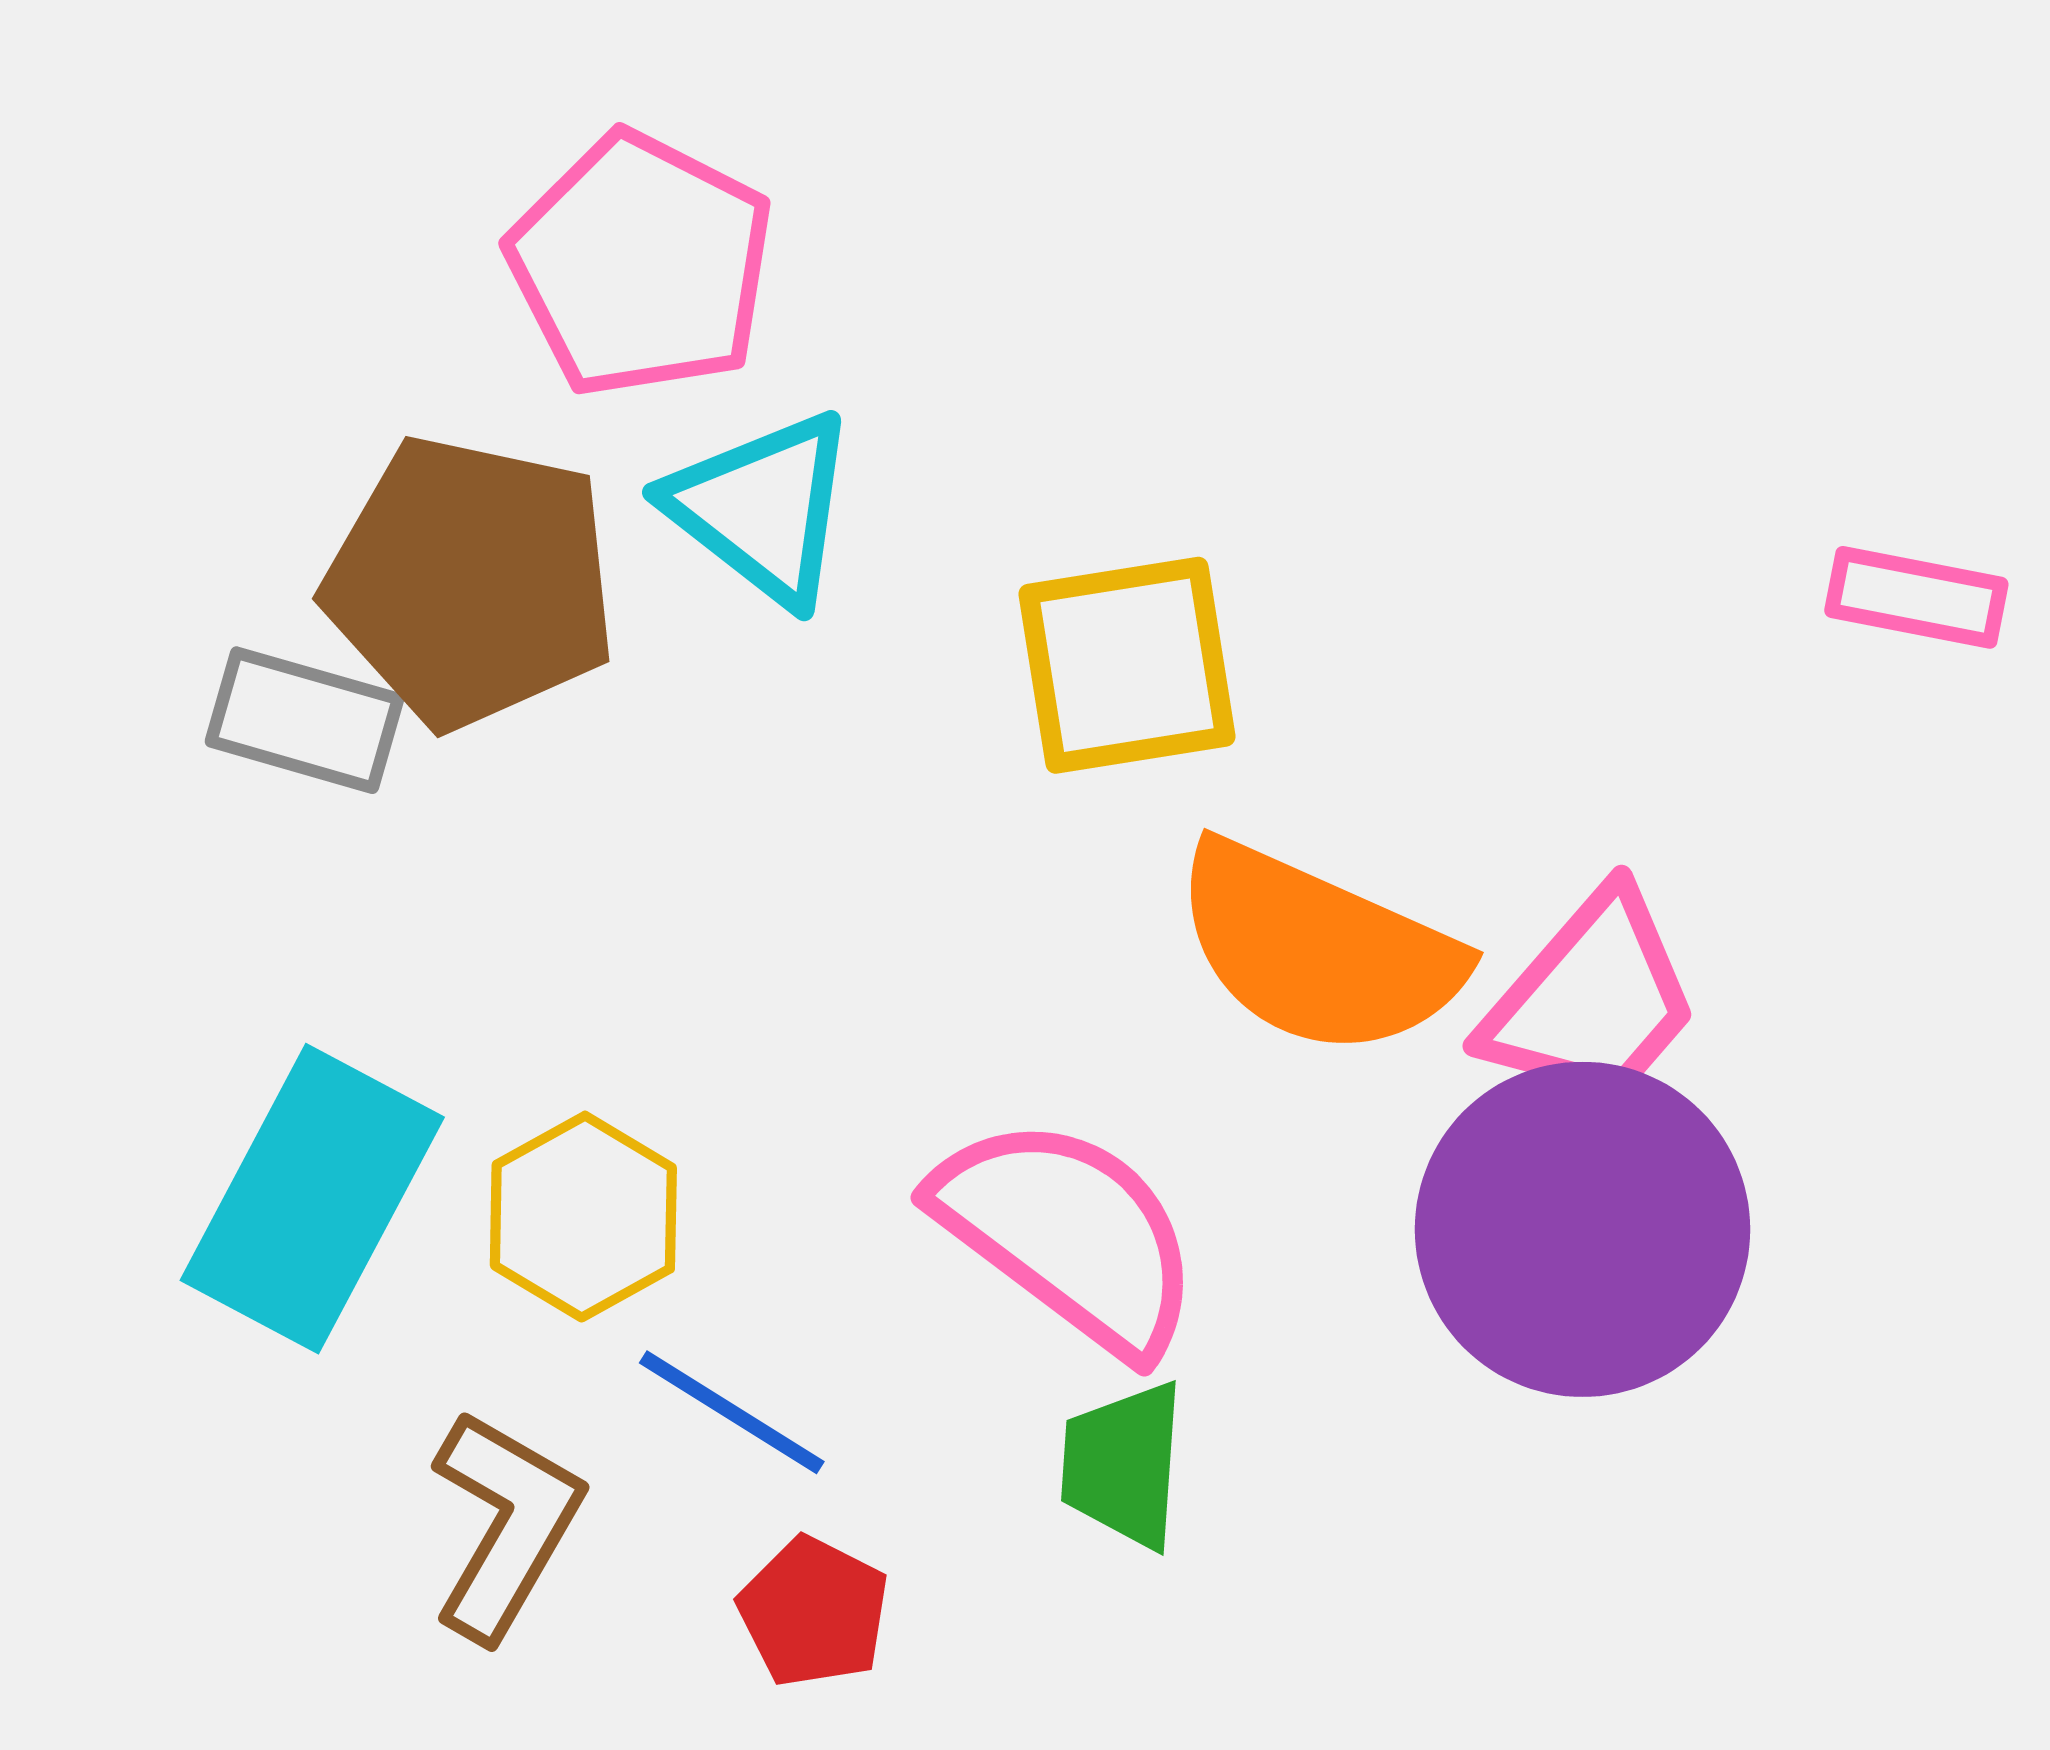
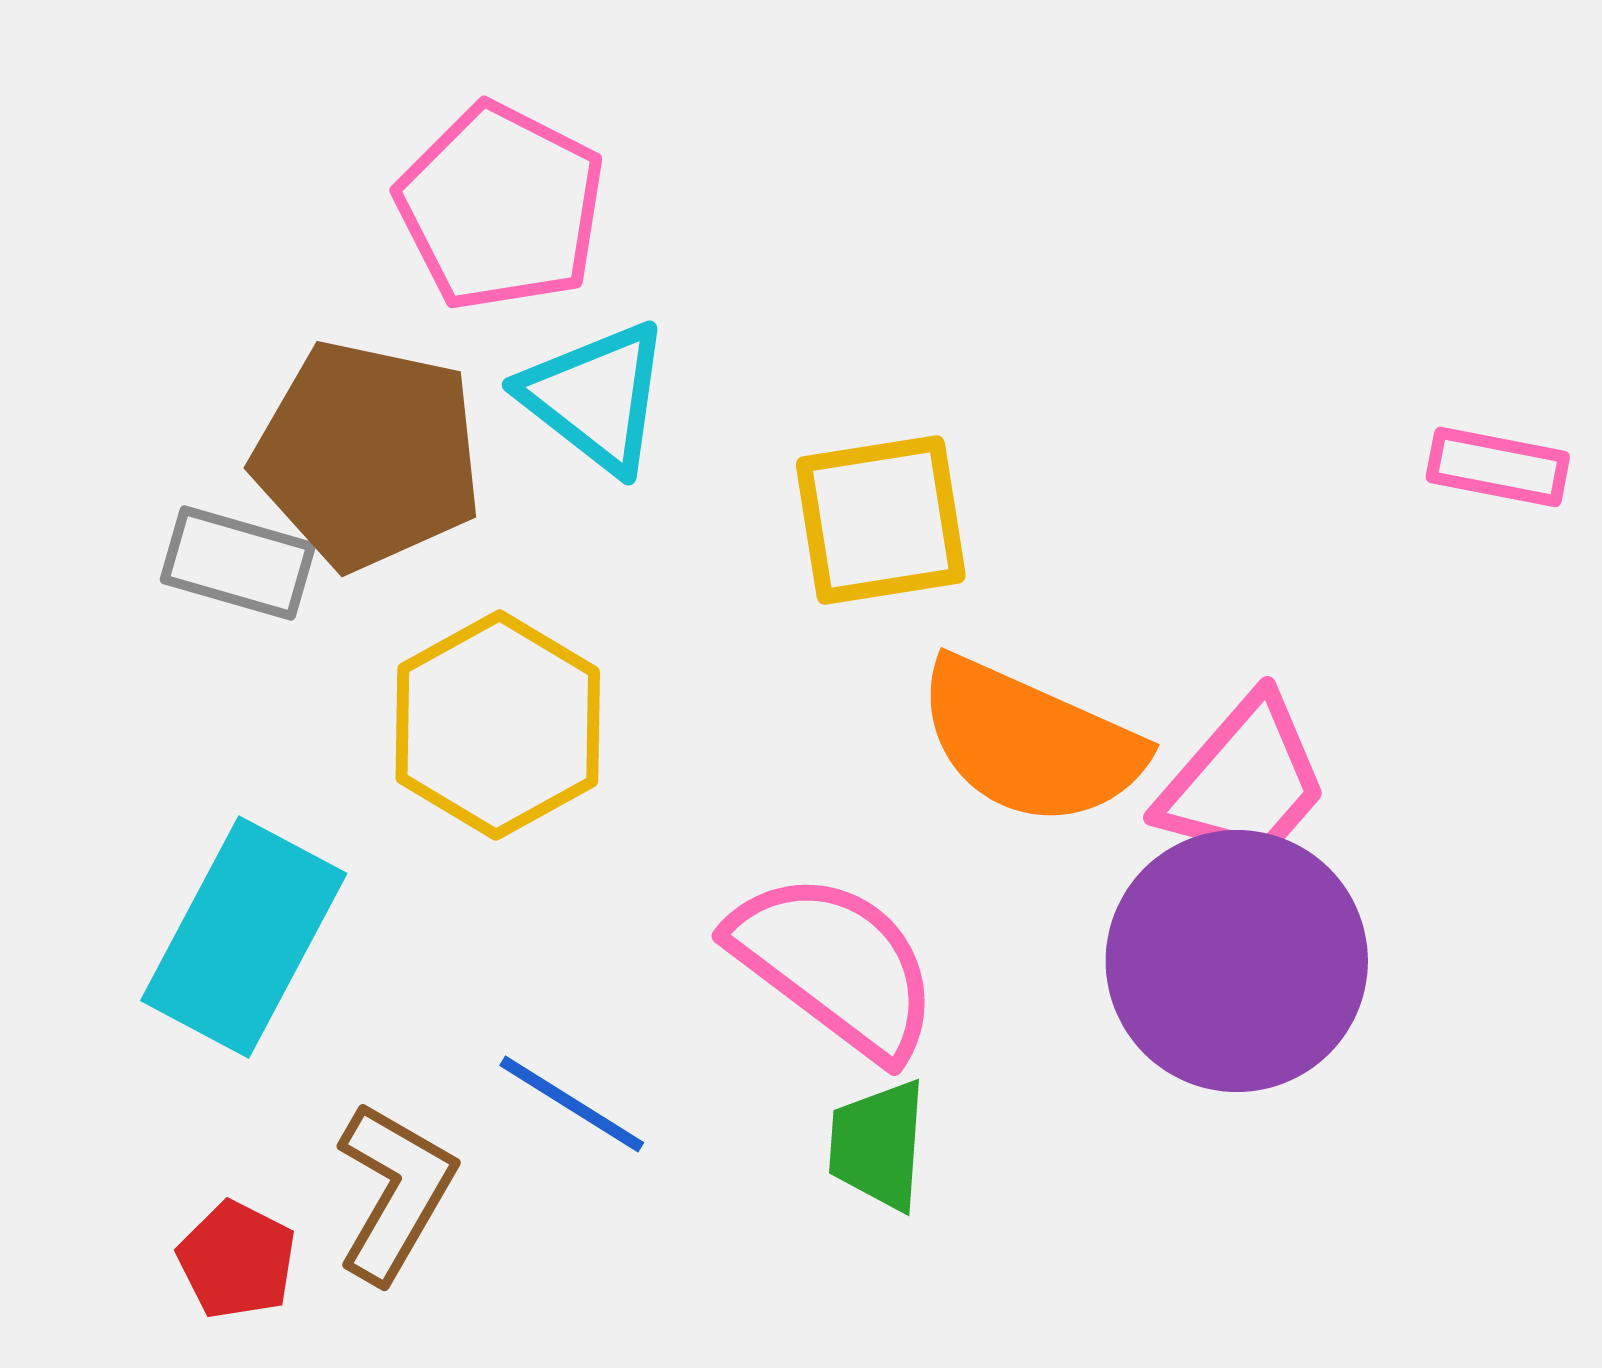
yellow hexagon: (583, 1217) -> (498, 725), moved, size x1.4
red pentagon: (814, 1612) -> (237, 1260), moved

